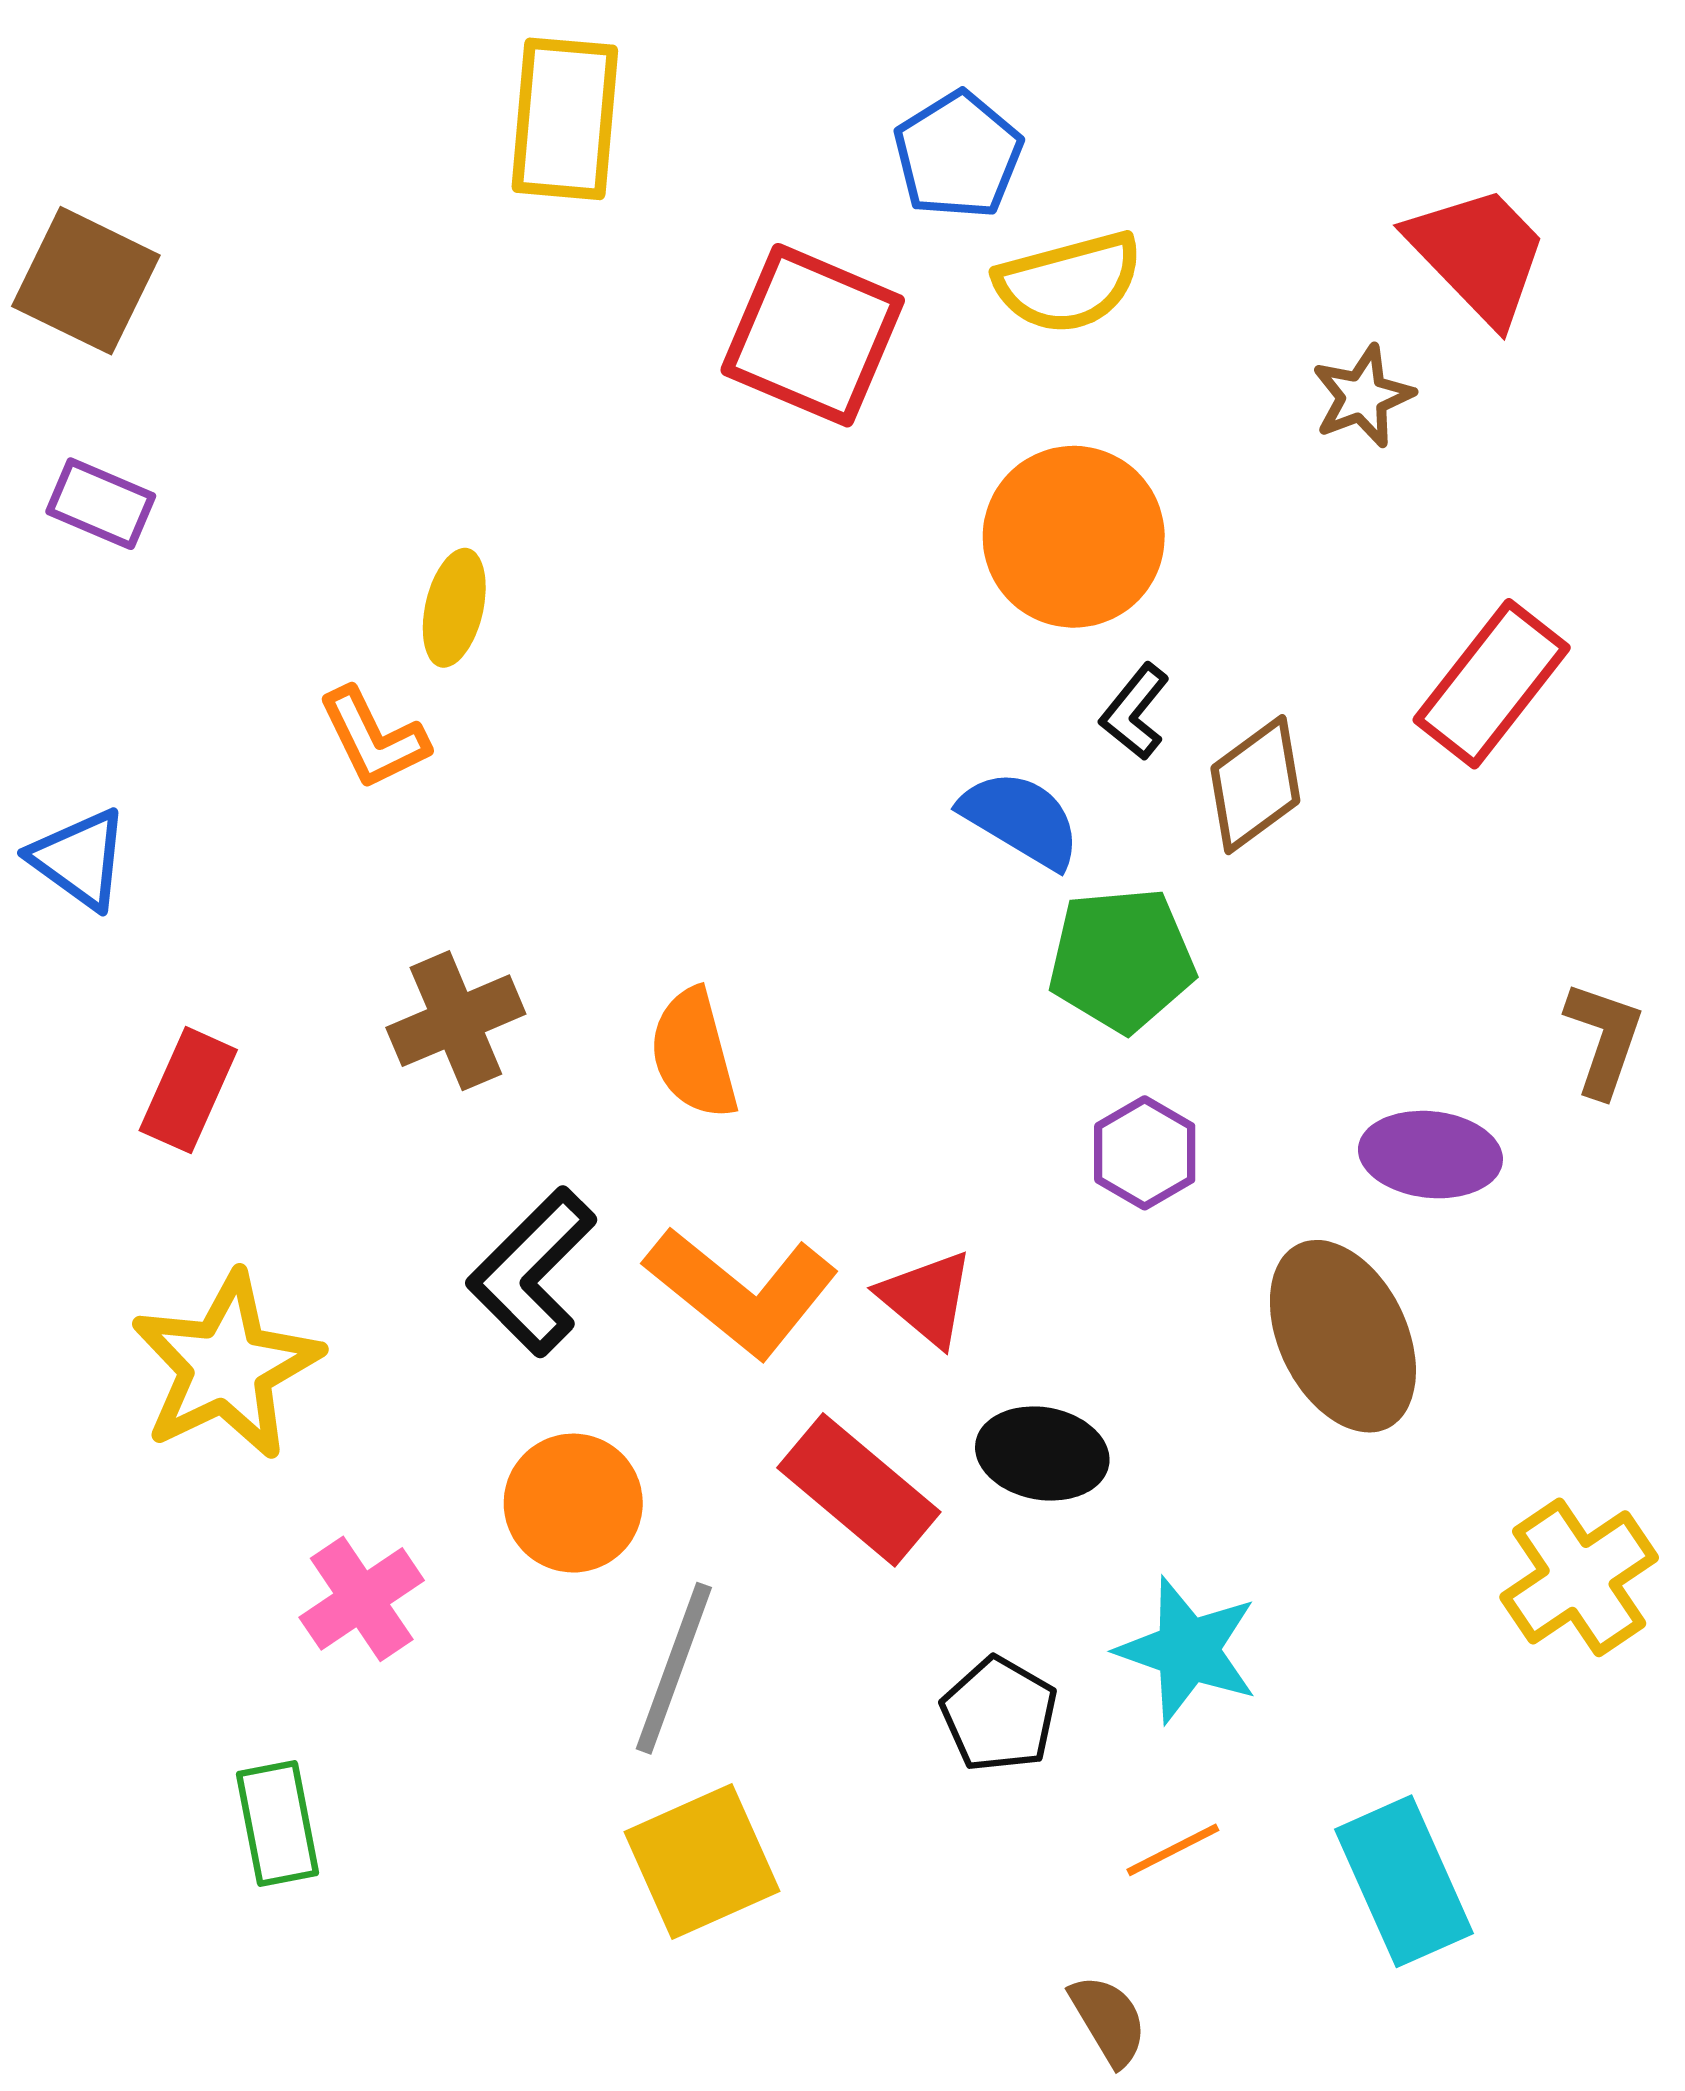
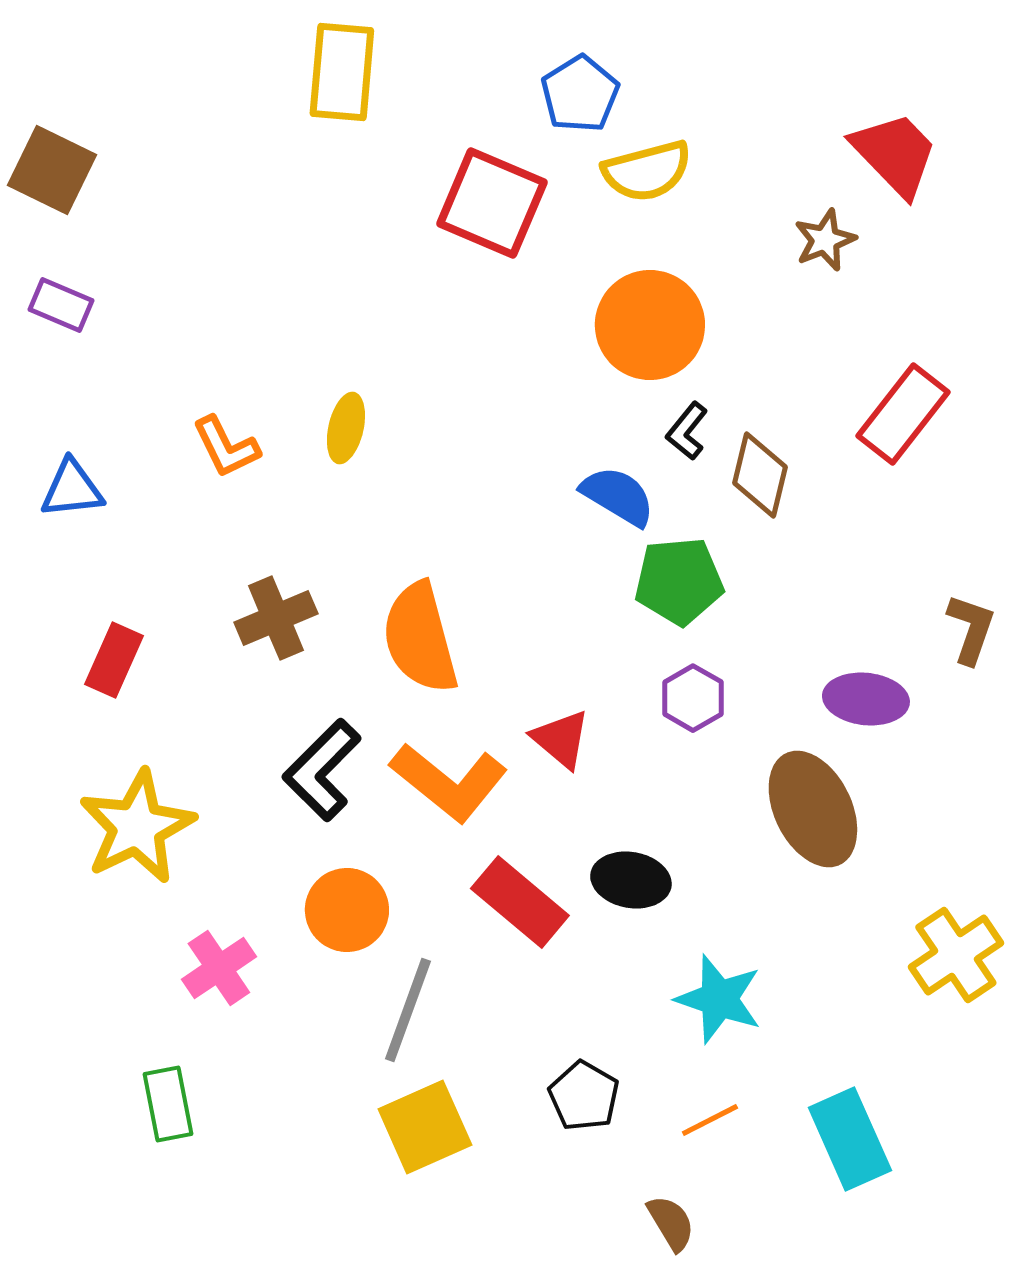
yellow ellipse: (454, 608) -> (346, 428), moved
brown diamond: (1255, 785) -> (760, 475), turned -40
blue triangle: (79, 859) -> (72, 489), moved, turned -42
orange semicircle: (694, 1054) -> (420, 638), size x1.4
red triangle: (927, 1298) -> (561, 739), moved
black pentagon: (999, 1714) -> (584, 1096), moved

